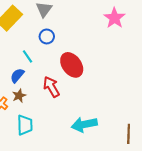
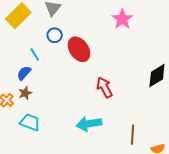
red ellipse: (72, 65) -> (79, 49), moved
red arrow: (51, 87) -> (104, 87), moved
cyan trapezoid: (25, 125) -> (30, 122), turned -70

